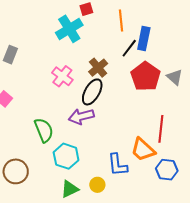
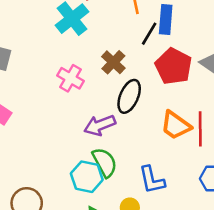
black ellipse: (92, 92) -> (129, 96), moved
green semicircle: (44, 130) -> (105, 162), moved
orange trapezoid: (143, 150) -> (176, 125), moved

